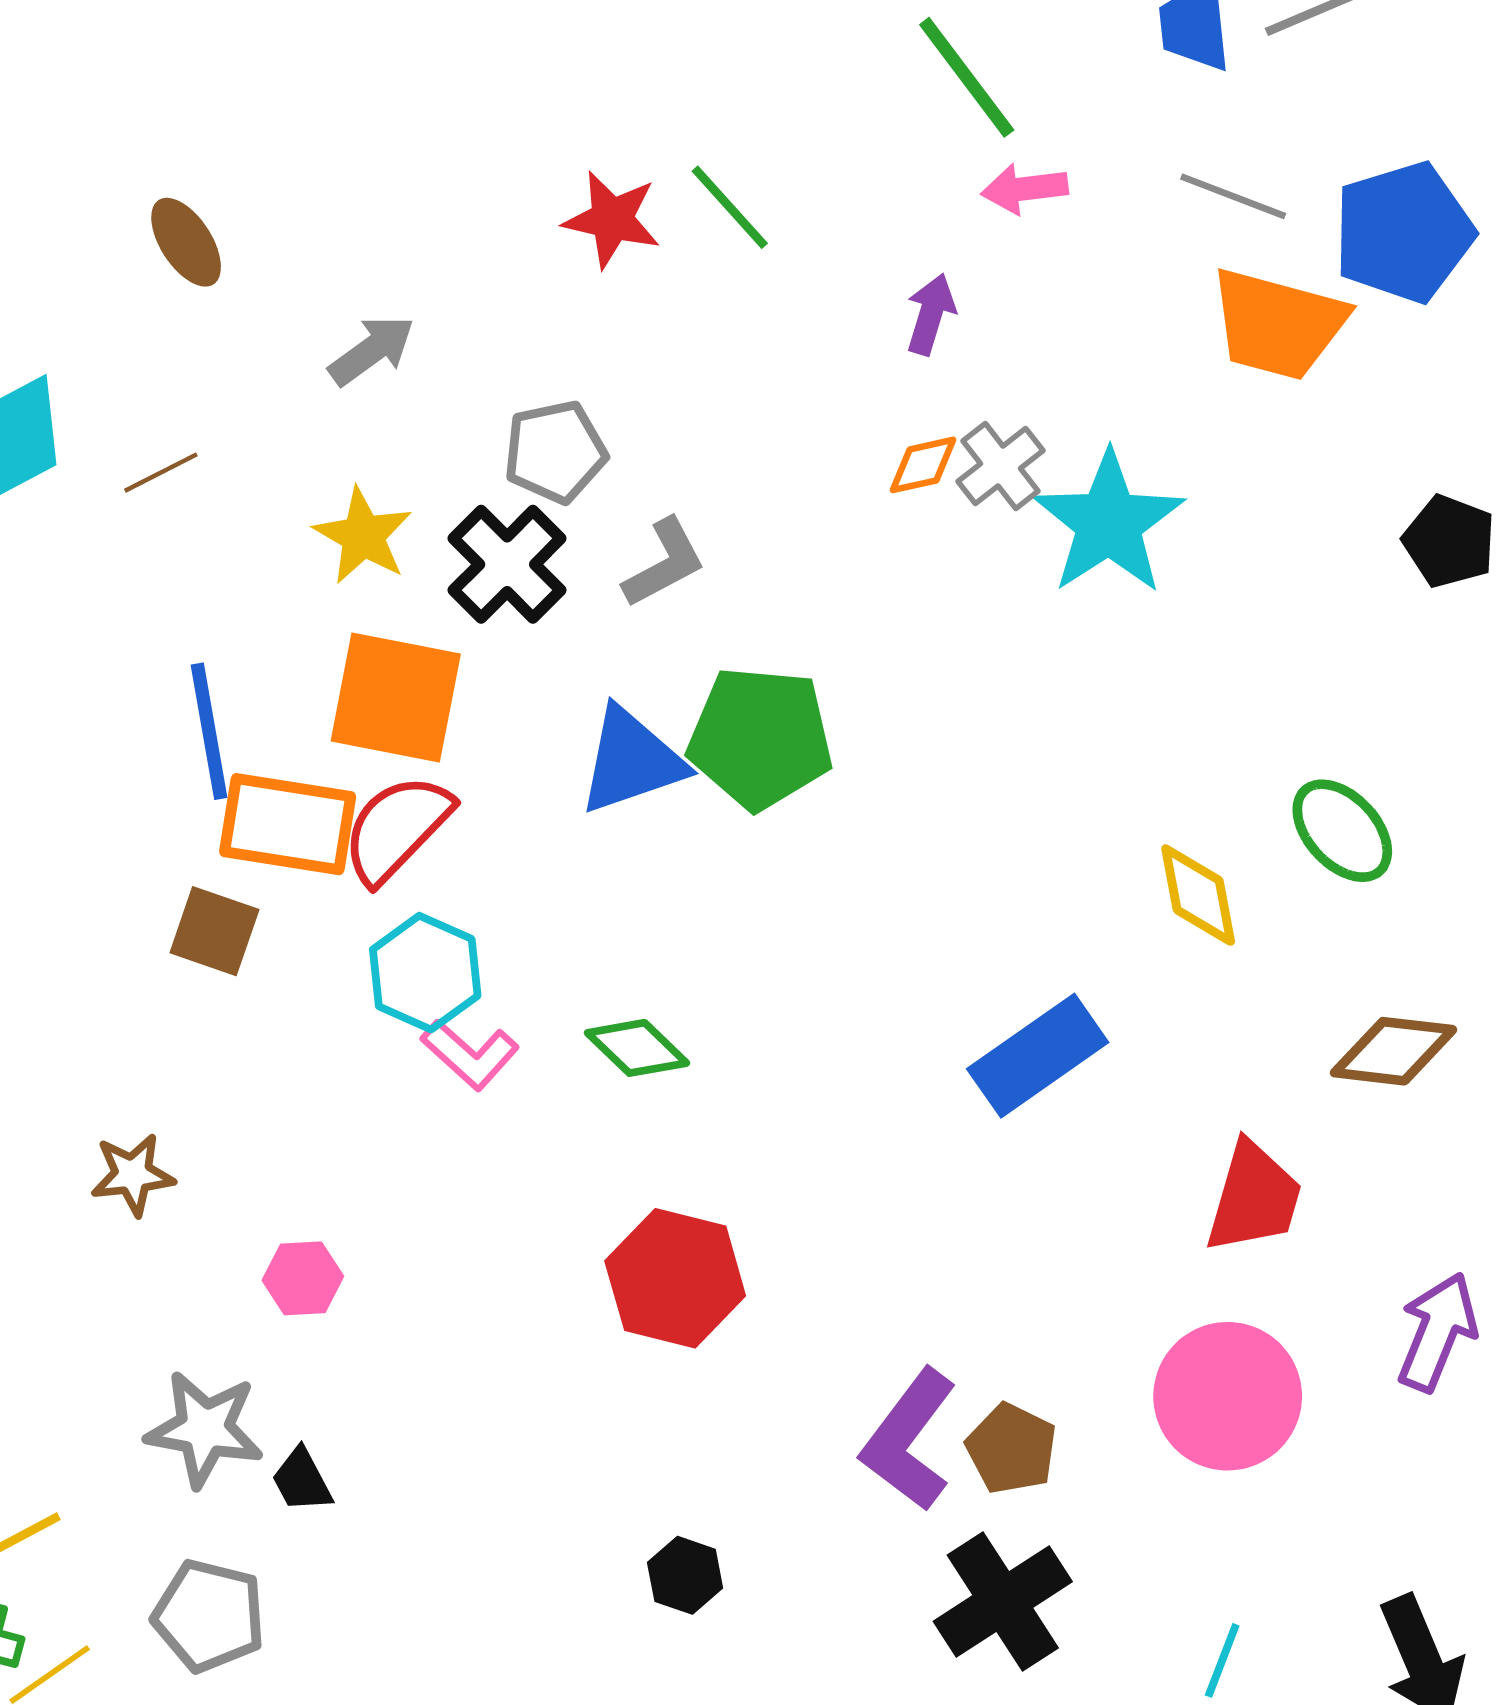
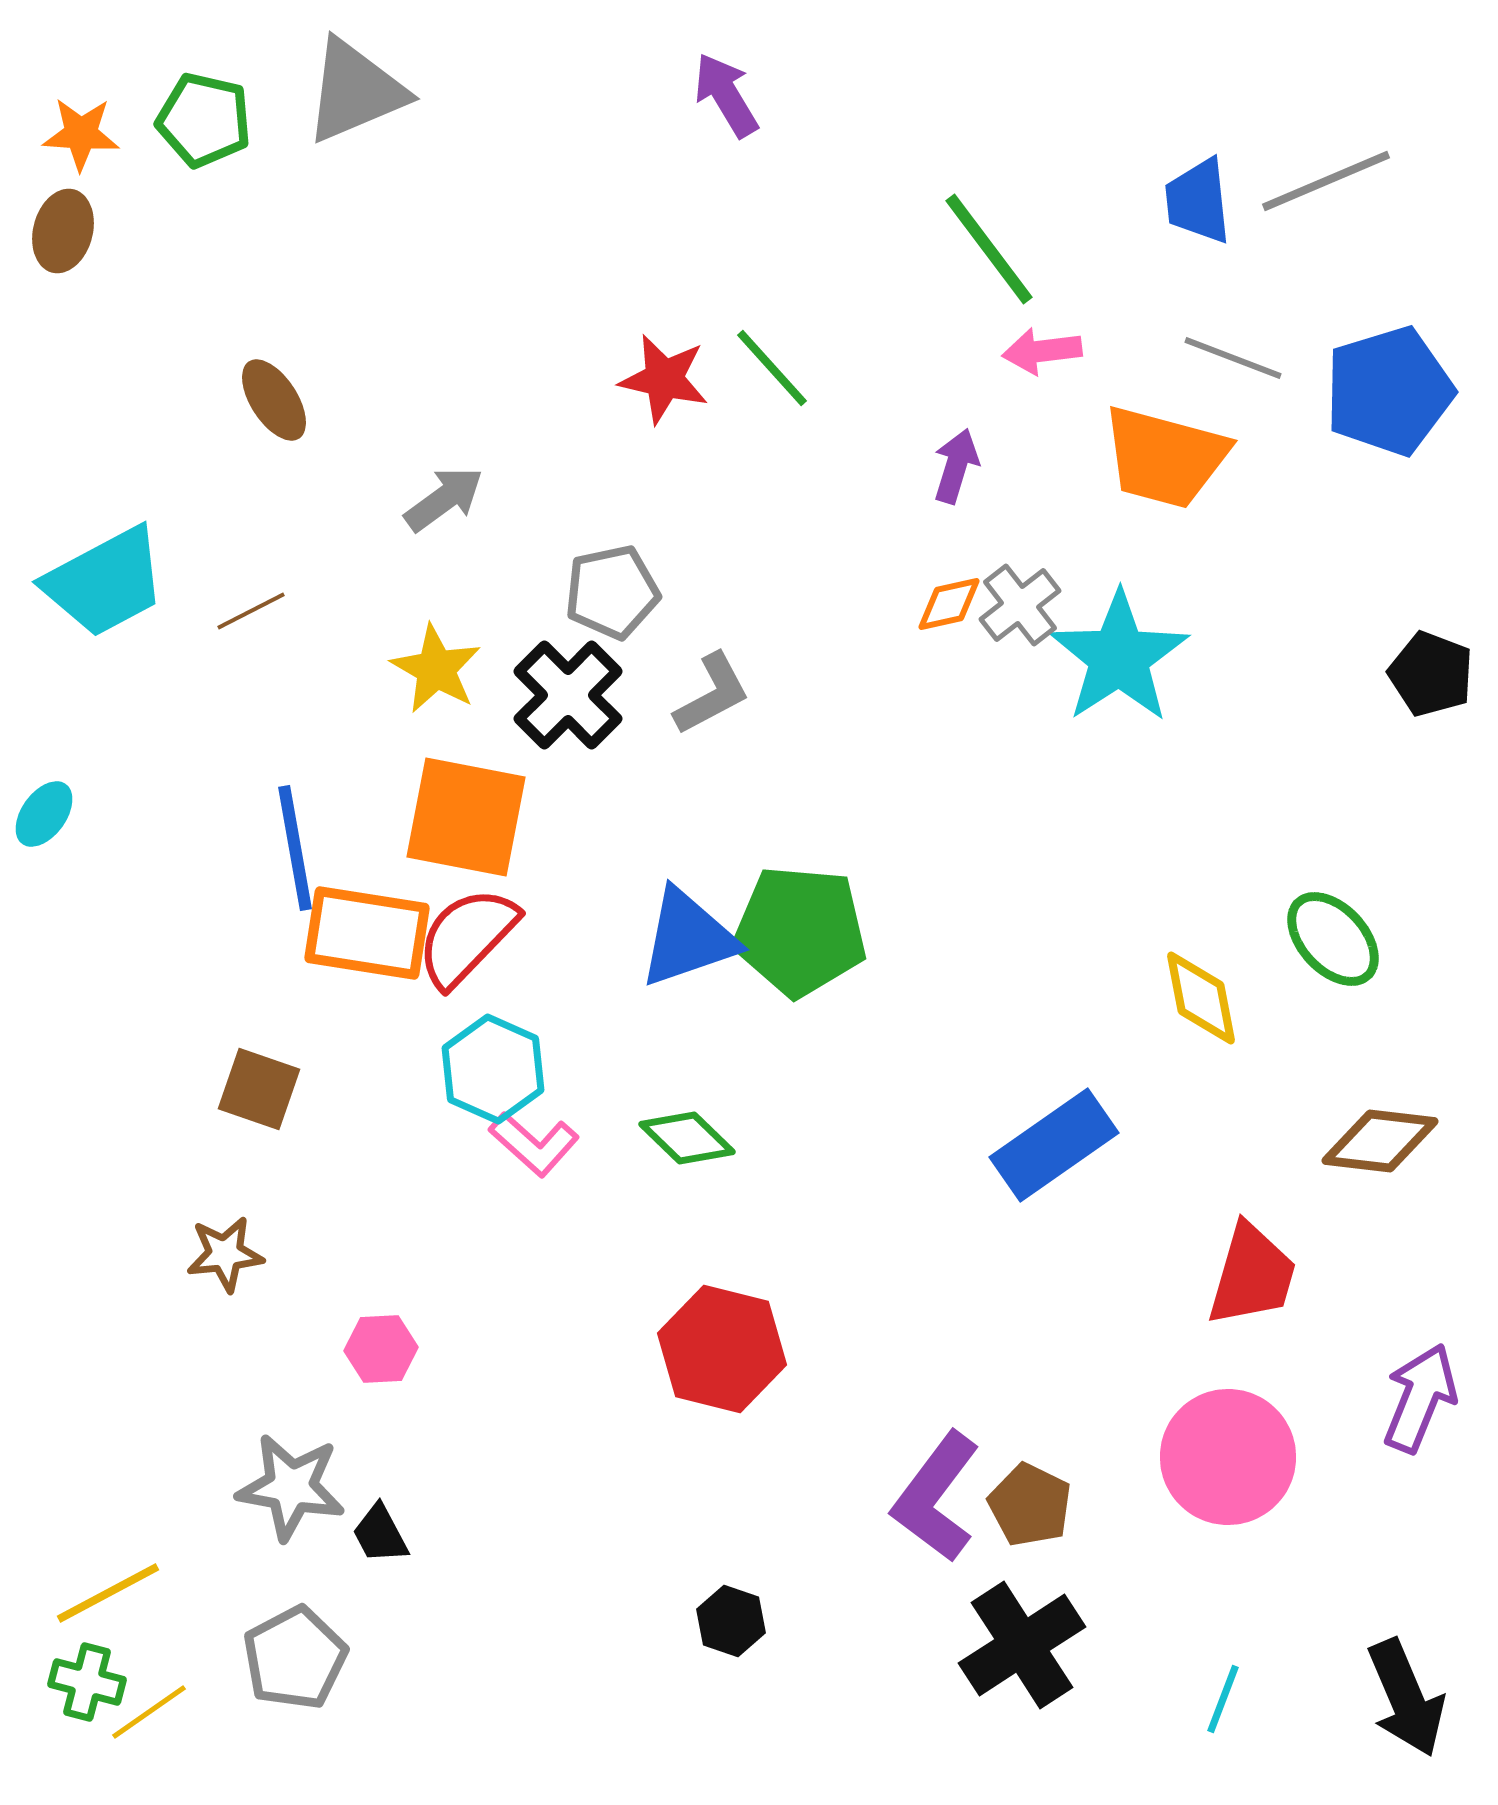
orange trapezoid: (1278, 324) -> (1165, 457), moved
green pentagon: (760, 738) -> (800, 931), moved
blue triangle: (632, 761) -> (688, 938), moved
brown square: (214, 931) -> (259, 1089), moved
gray pentagon: (209, 1616) -> (295, 1658), turned 30

